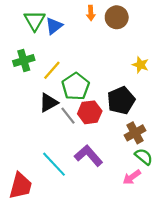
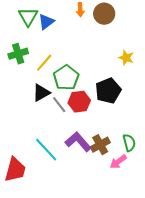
brown cross: (135, 133) -> (100, 145), moved
green semicircle: (144, 157) -> (129, 143), turned 36

